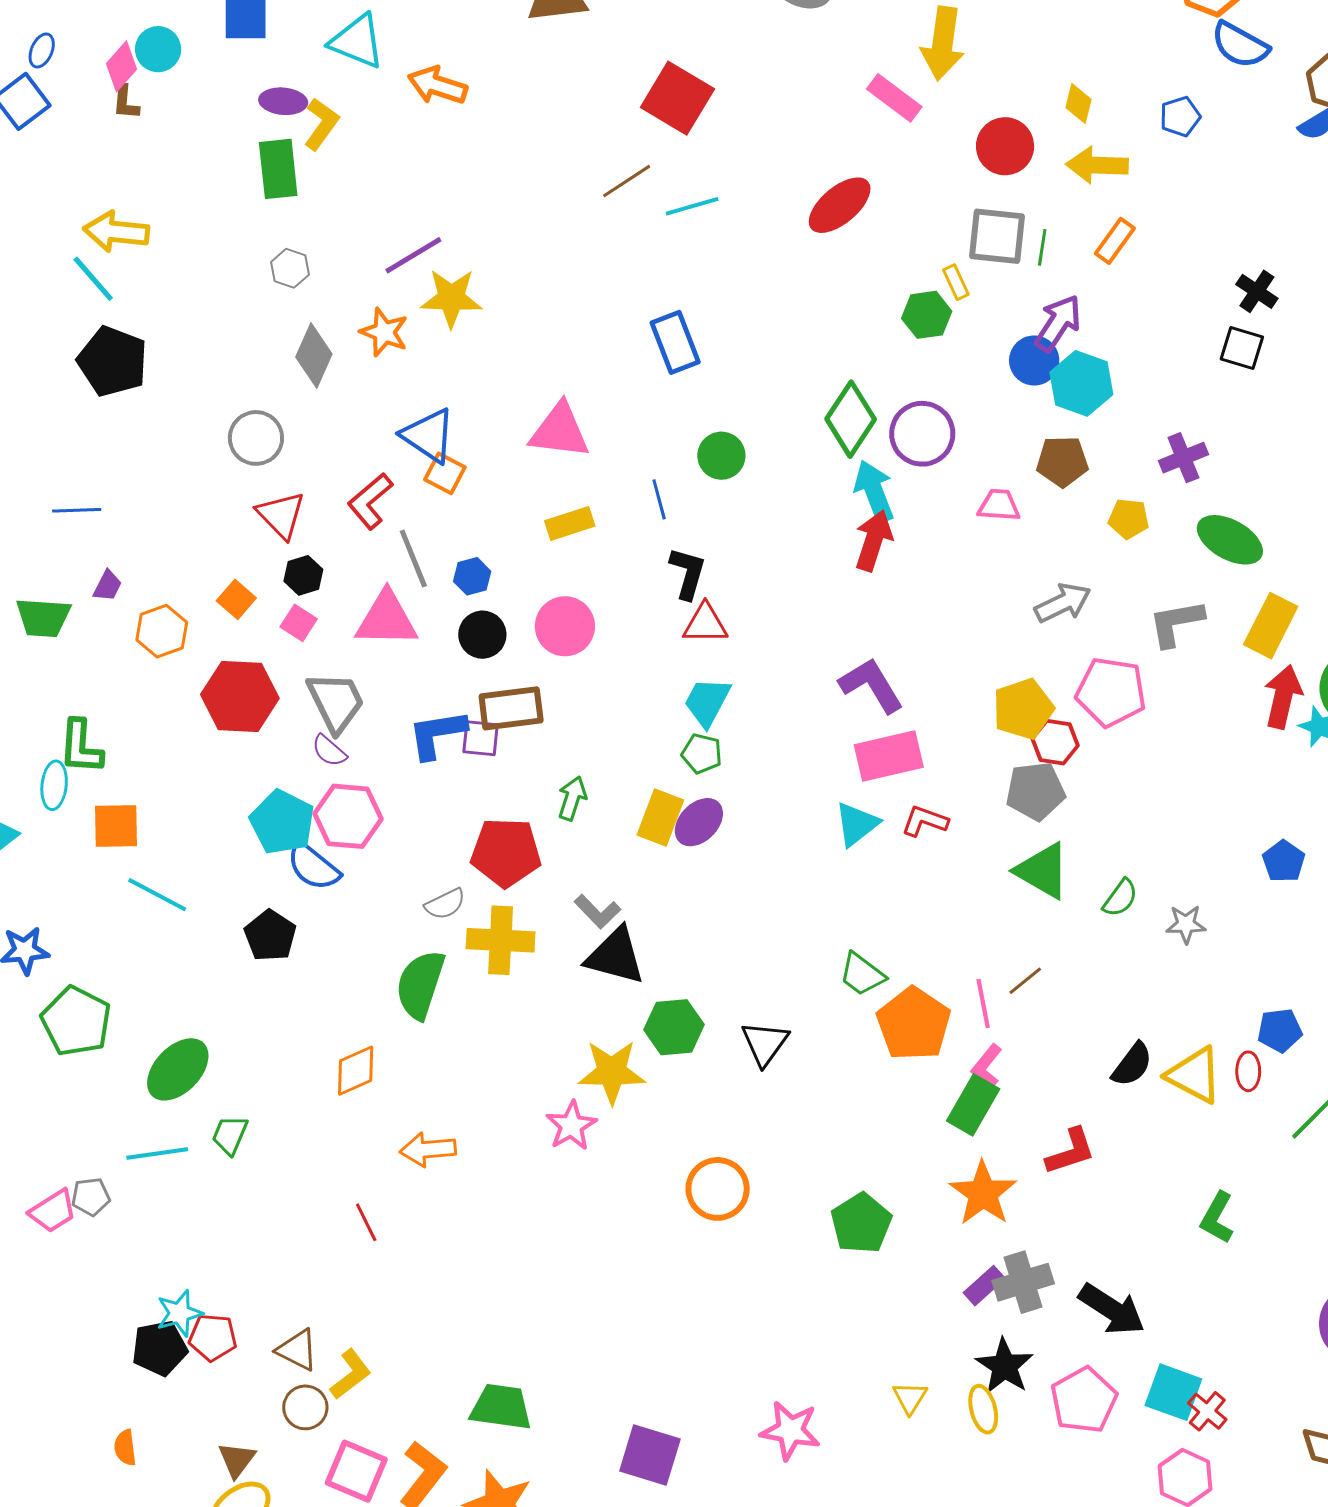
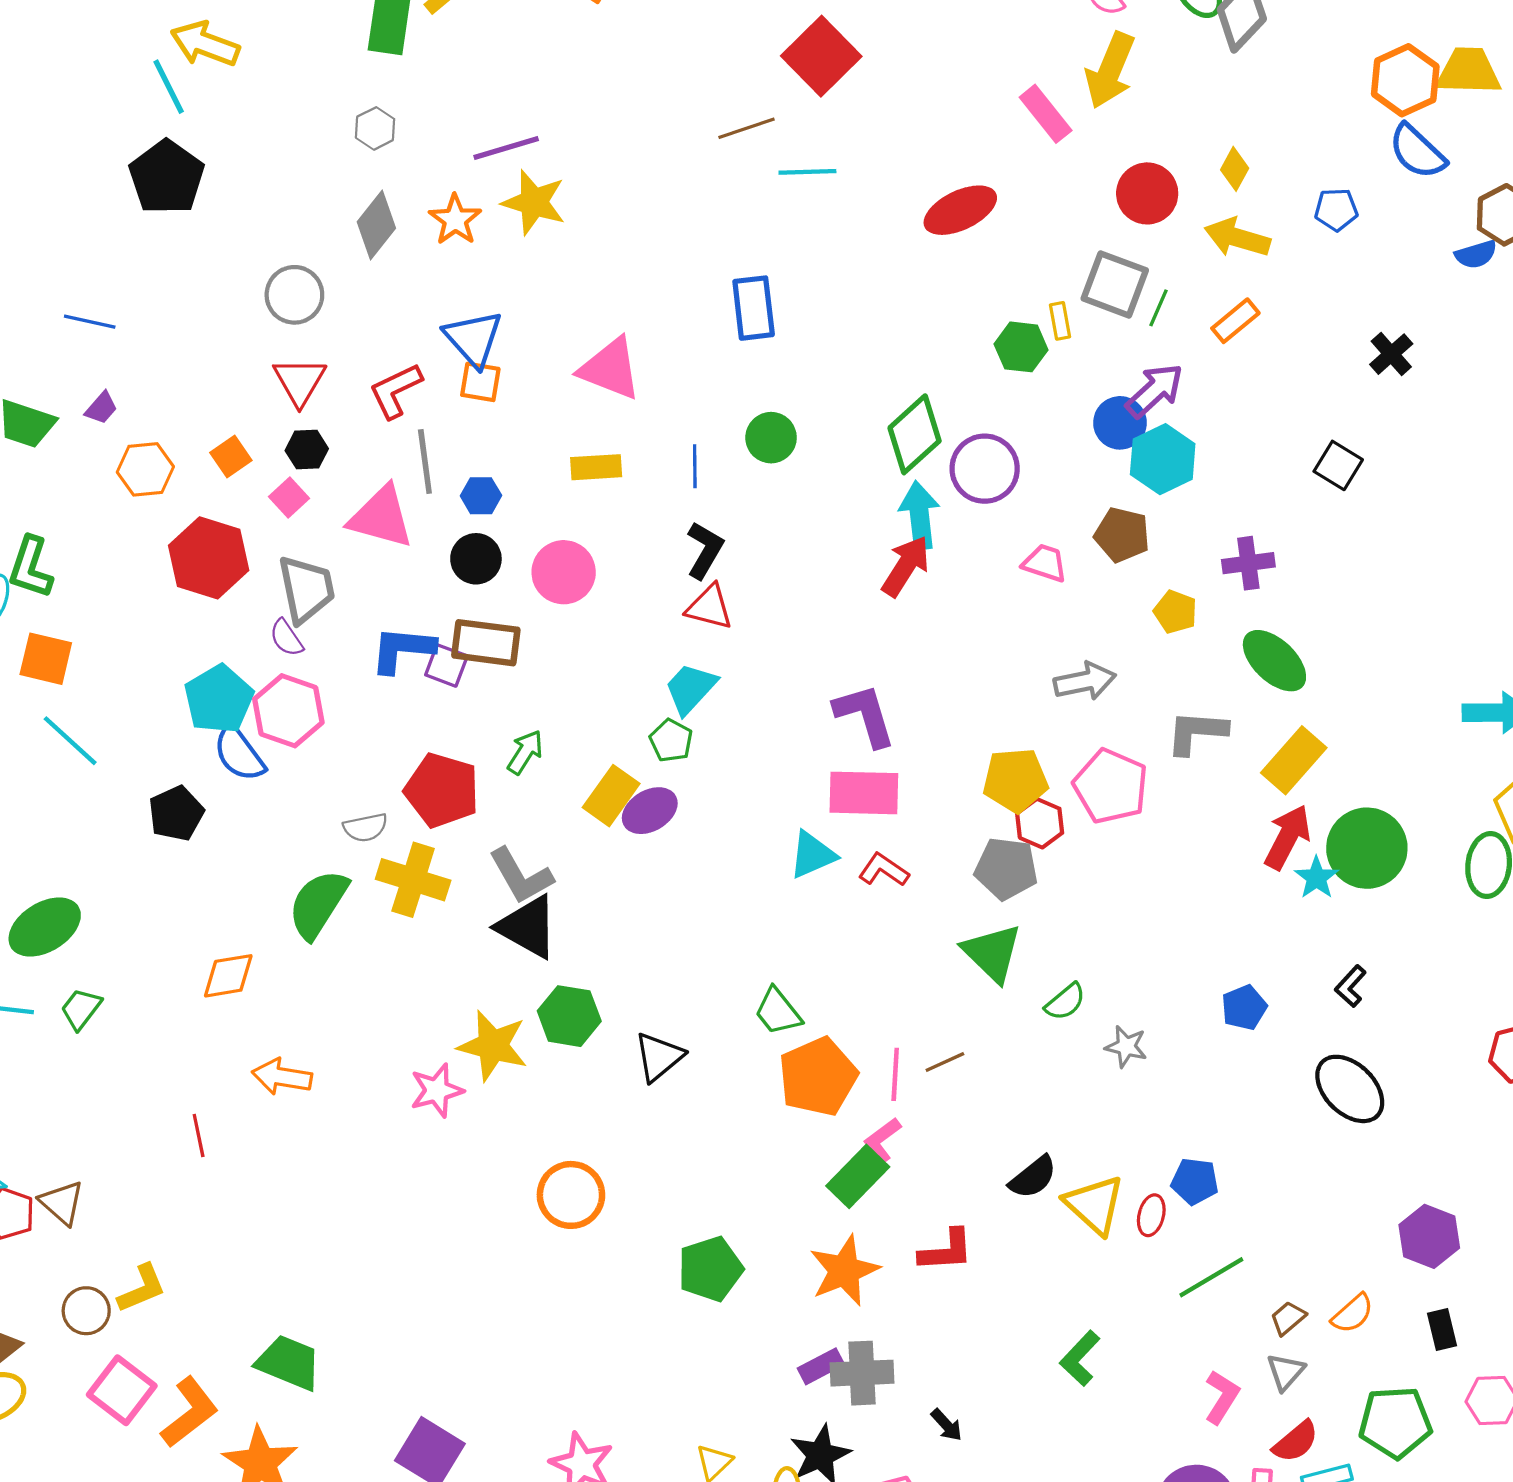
black cross: (1257, 291) -> (1391, 354), moved
orange square: (445, 473) -> (480, 382), turned -33
gray L-shape: (597, 912) -> (521, 876), size x1.4
black arrow: (1112, 1309) -> (947, 1425), size x0.5
brown triangle: (297, 1350) -> (62, 1203), moved

